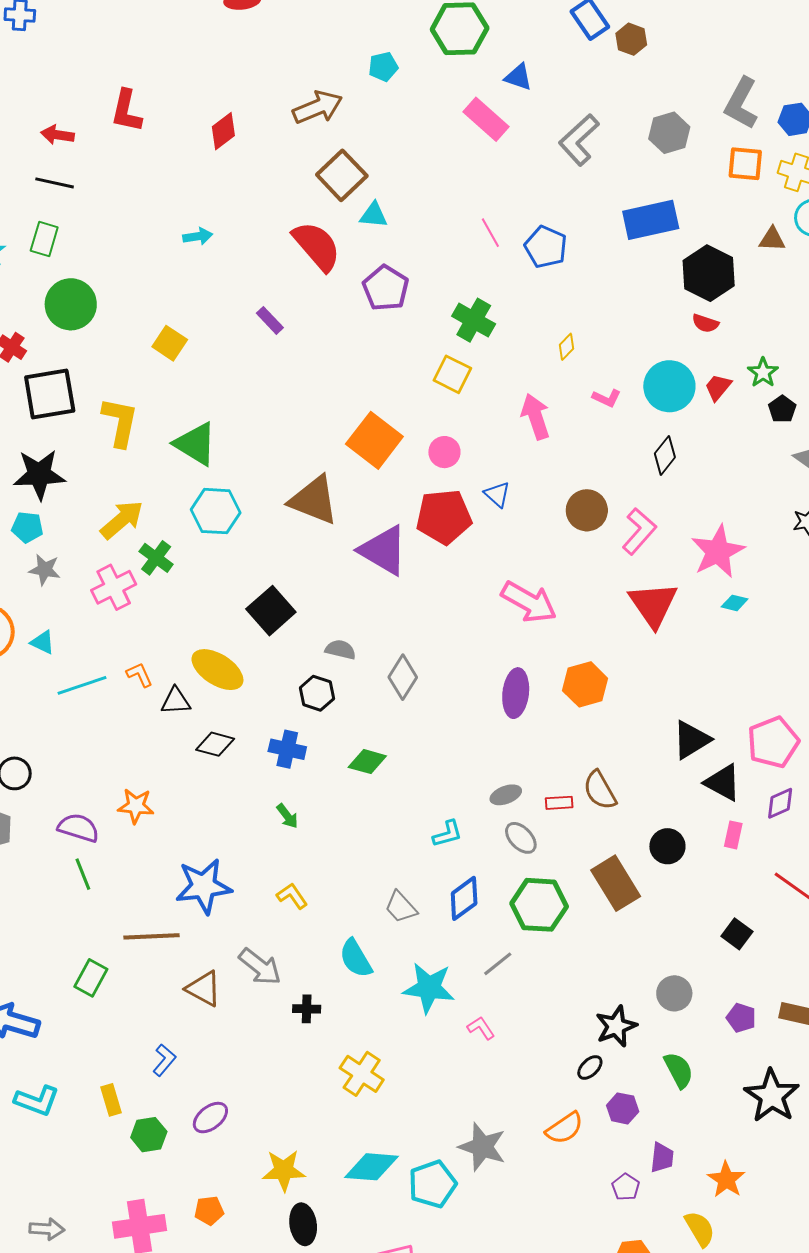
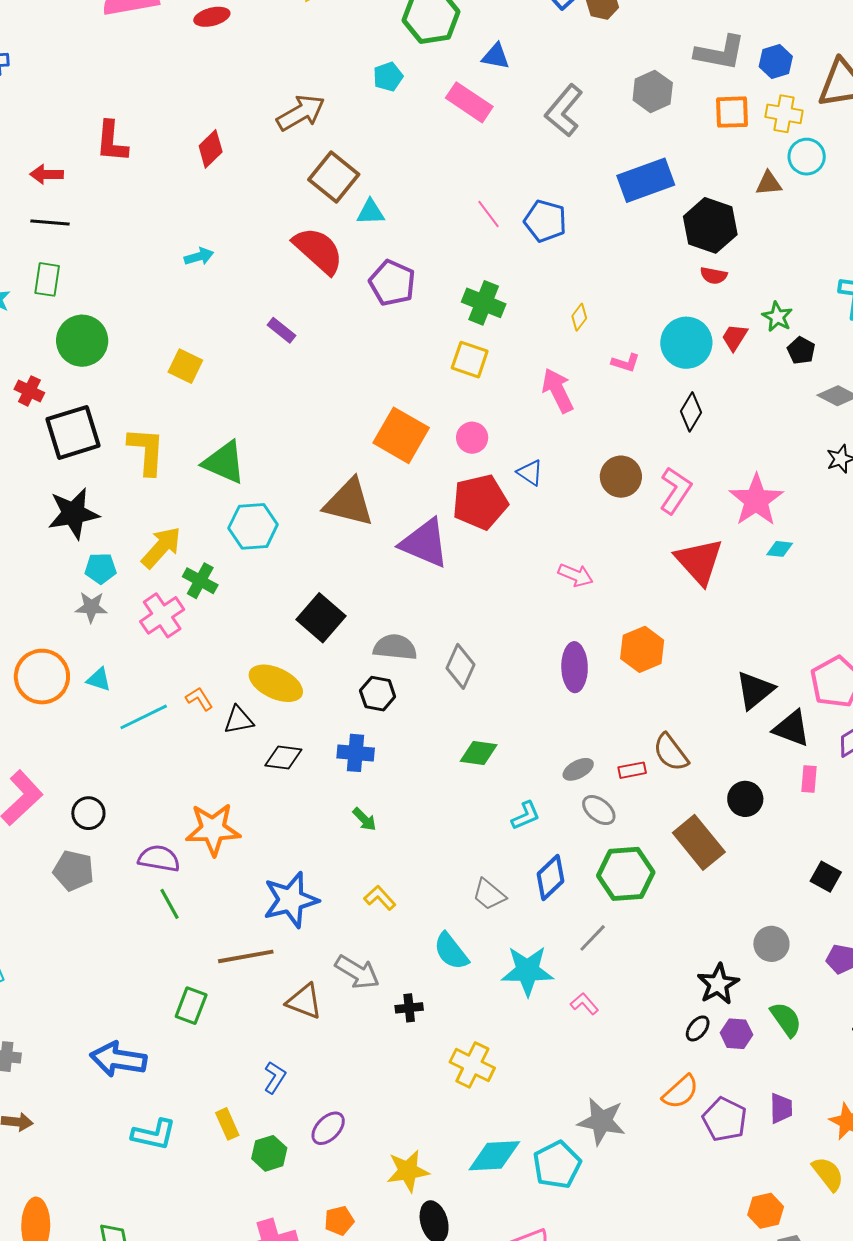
cyan pentagon: (383, 67) -> (388, 77), moved
gray L-shape: (741, 103) -> (720, 53), turned -100
cyan pentagon: (27, 527) -> (101, 568), moved
pink arrow: (529, 602) -> (576, 575), size x0.6
gray semicircle: (340, 650) -> (395, 647), size x1.4
green diamond: (367, 762) -> (479, 753), moved
orange star: (136, 806) -> (213, 829), size x1.5
purple hexagon: (623, 1108) -> (736, 1034), moved
purple pentagon: (626, 1187) -> (725, 1119), moved, size x1.6

